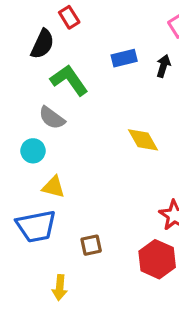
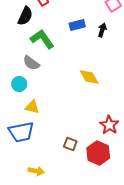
brown square: (91, 245) -> (70, 144), moved, turned 32
yellow arrow: (60, 288) -> (36, 171), turned -84

